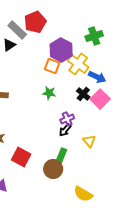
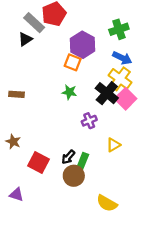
yellow cross: (78, 64) -> (120, 79), moved
blue arrow: (97, 77) -> (122, 58), moved
black cross: (83, 94) -> (107, 93), size x1.5
black arrow: (65, 130) -> (68, 157), moved
yellow triangle: (89, 141) -> (113, 145), turned 40

